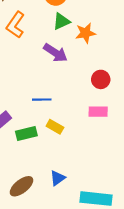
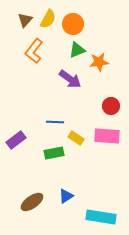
pink rectangle: (98, 112) -> (107, 136), size x1.4
yellow rectangle: (55, 127) -> (76, 138), moved
green rectangle: (26, 134) -> (54, 153), moved

